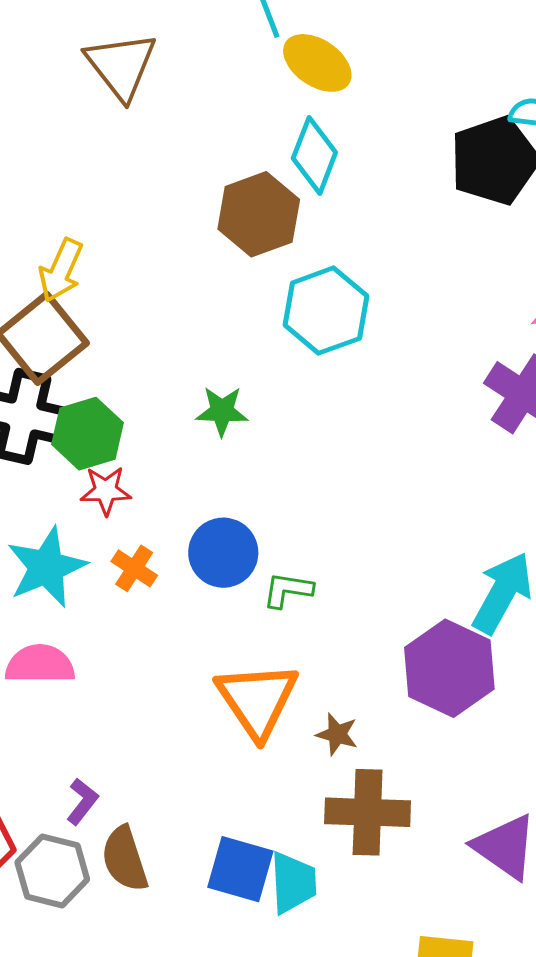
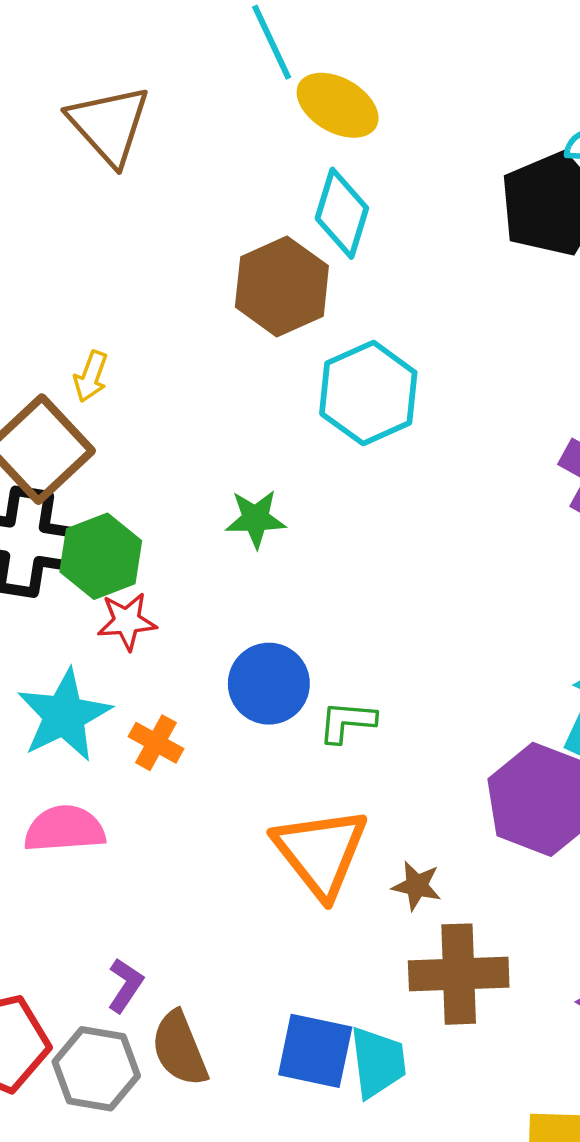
yellow arrow: (61, 270) -> (91, 376), moved, size x0.7
orange cross: (134, 568) -> (156, 743), moved

